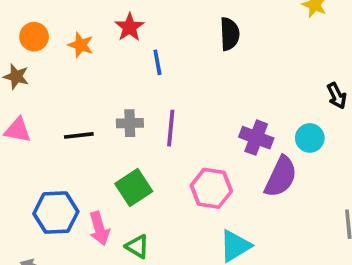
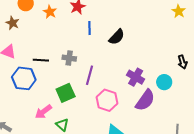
black semicircle: (230, 34) -> (117, 37), moved, turned 36
purple line: (171, 128) -> (90, 75), moved
blue hexagon: (56, 213) -> (24, 78), moved
pink arrow: (99, 228) -> (43, 112), turned 60

